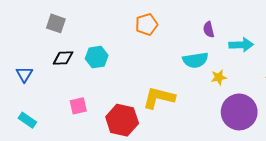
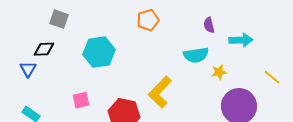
cyan hexagon: (97, 57) -> (99, 52), size x1.4
black diamond: (63, 58) -> (44, 49), moved
yellow L-shape: (159, 98) -> (160, 92), turned -60

